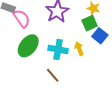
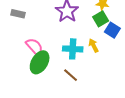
pink semicircle: (22, 18) -> (34, 47), moved
green ellipse: (28, 46) -> (40, 62), moved

